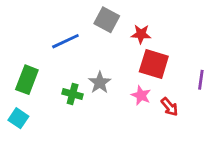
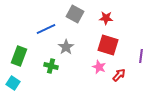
red star: (141, 34) -> (106, 18), moved
gray star: (100, 83) -> (66, 47), moved
red arrow: (170, 107) -> (119, 75), turned -96

